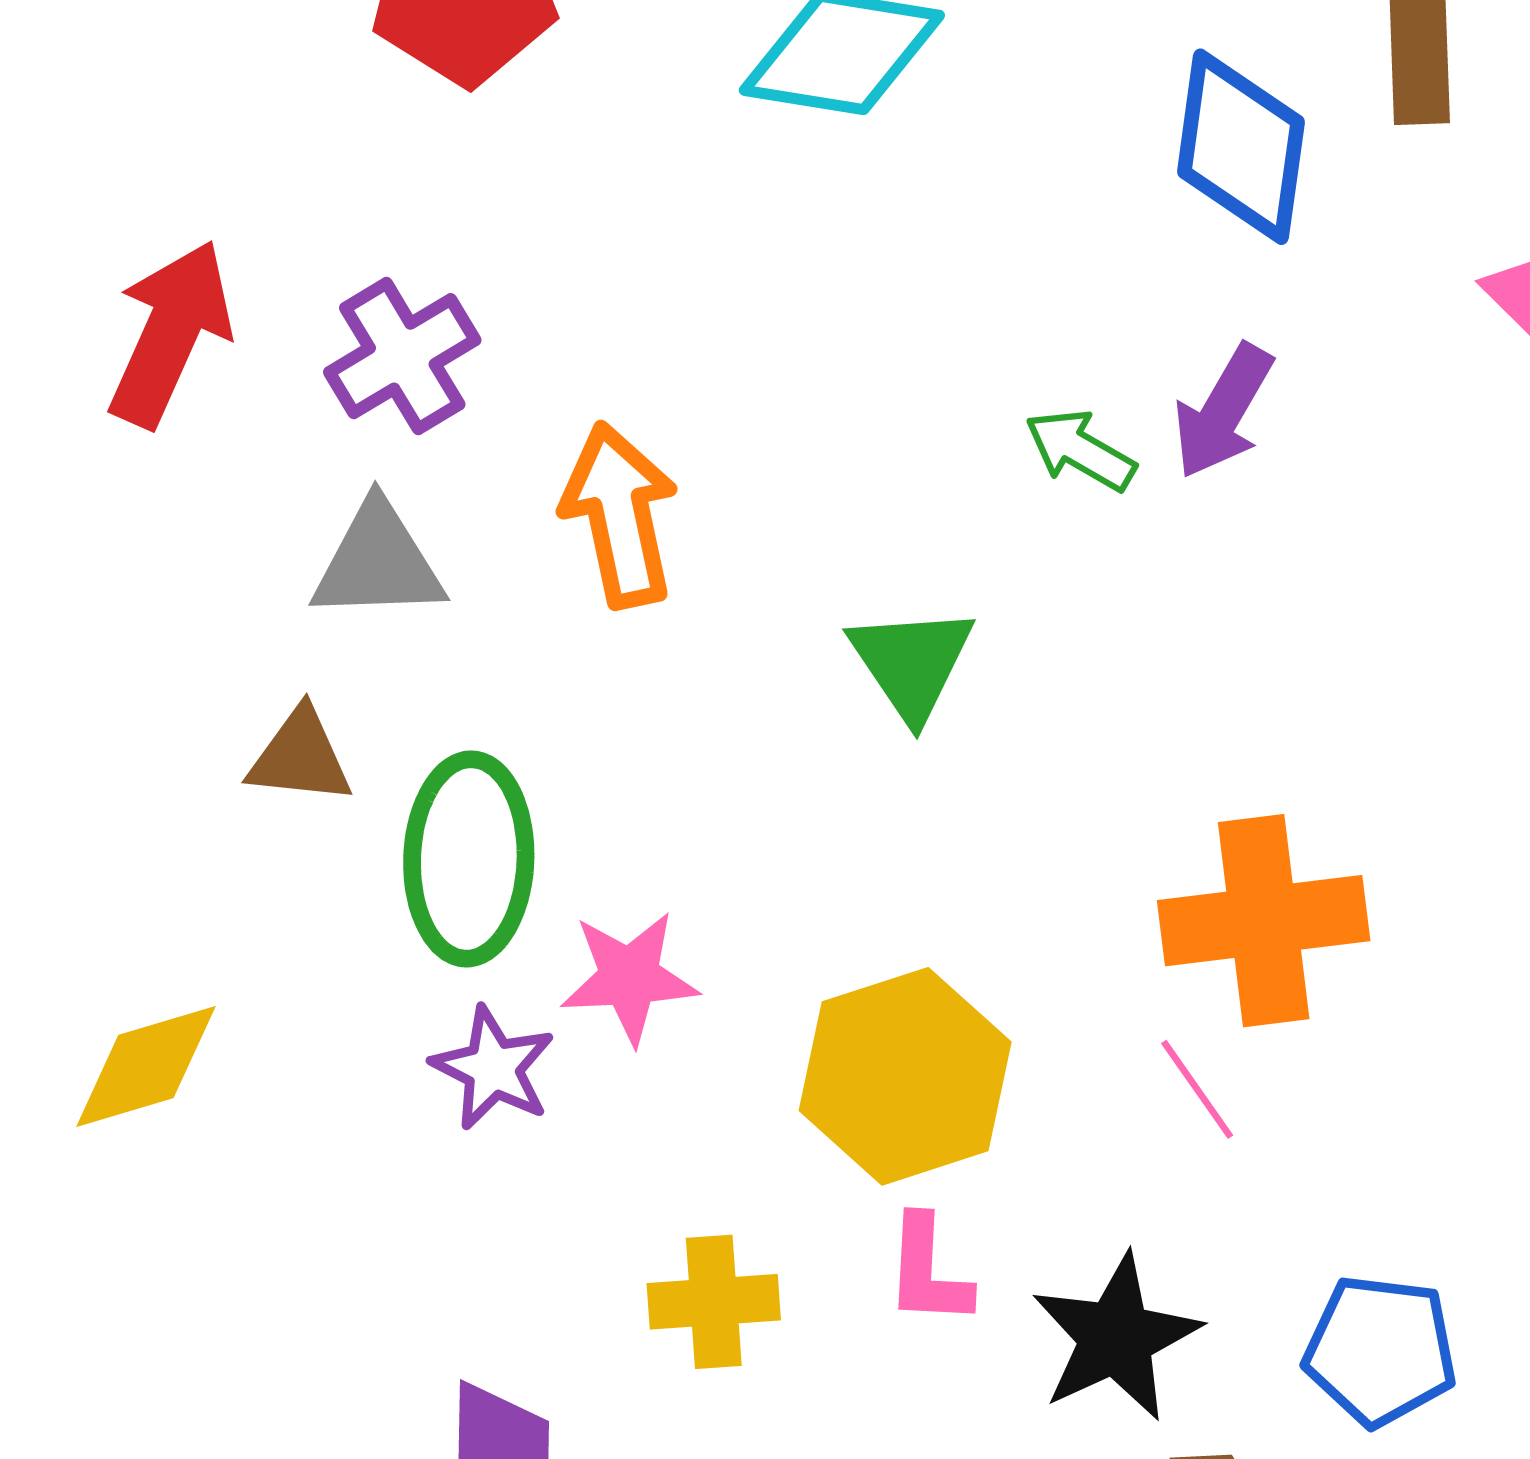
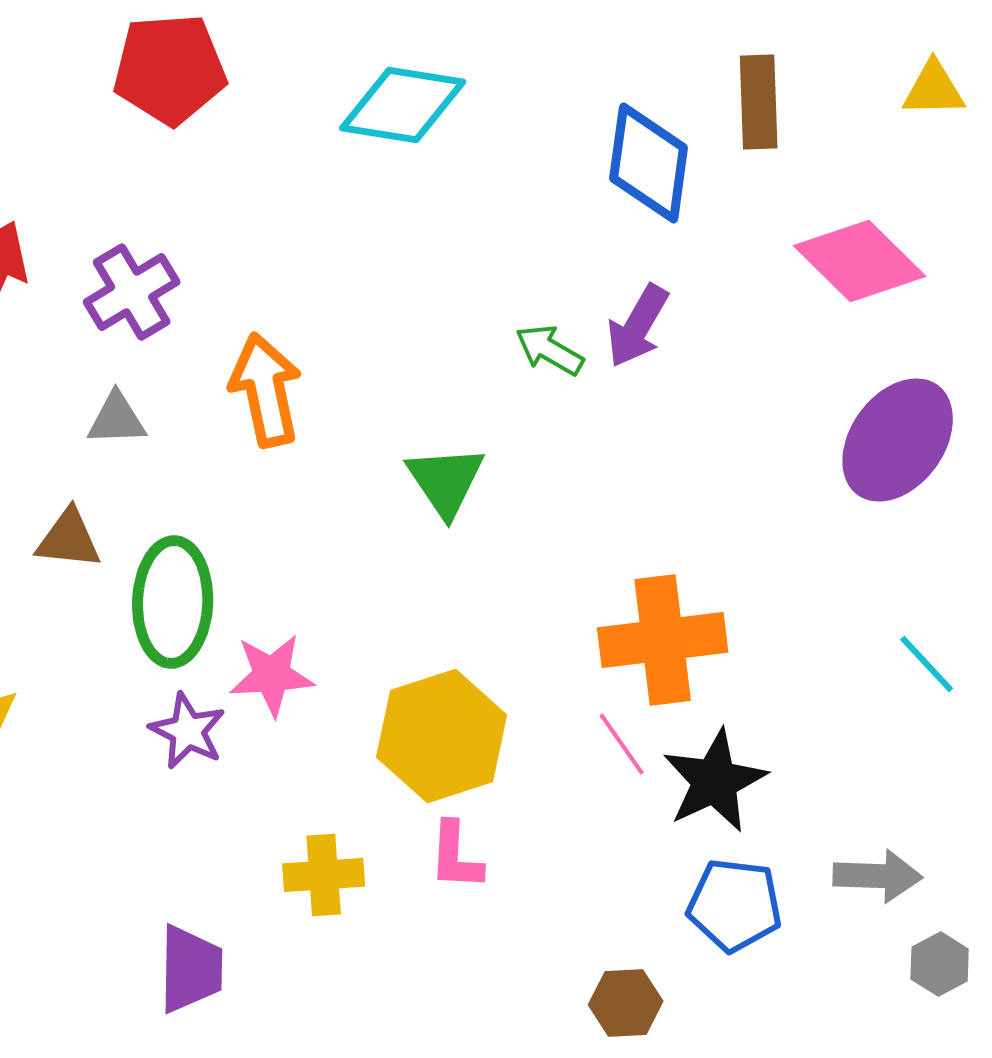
gray triangle: (378, 562) -> (117, 419), size x0.7
black star: (1116, 1337) -> (715, 781), moved

